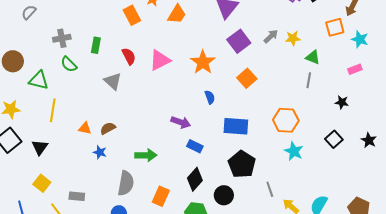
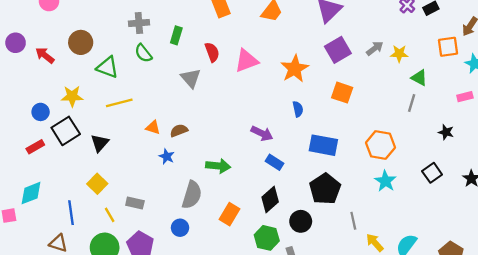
orange square: (247, 78) -> (342, 93), turned -36
yellow line: (53, 110) -> (119, 103), turned 60

